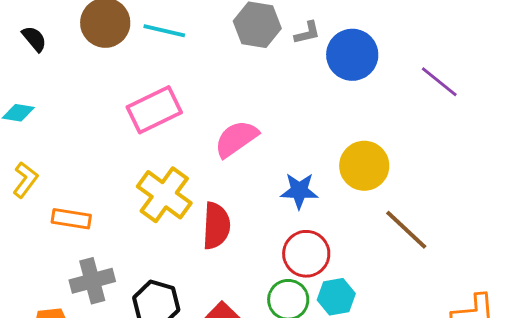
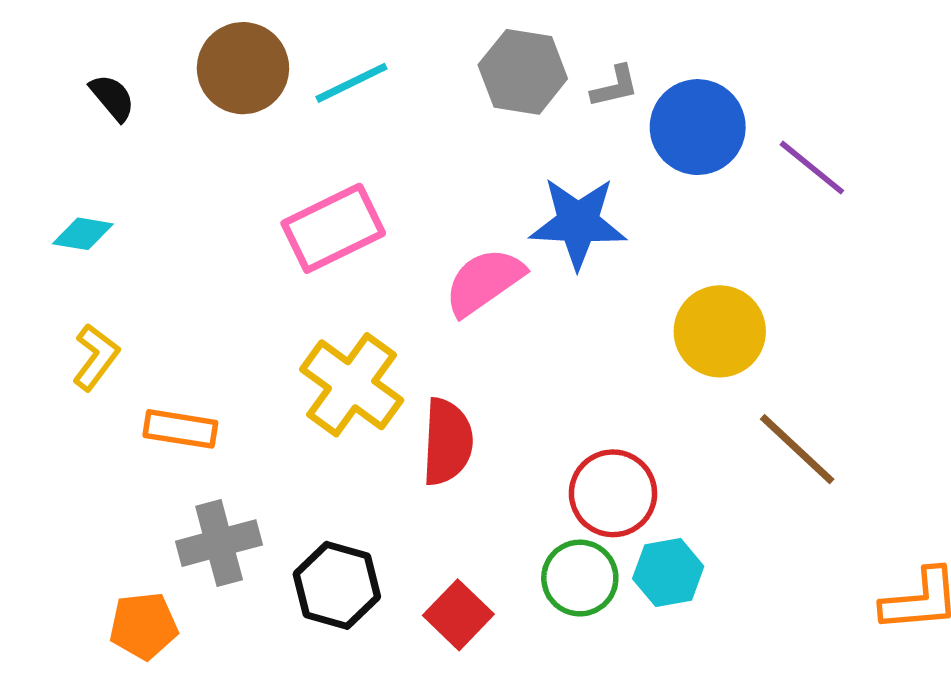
cyan line: (164, 31) -> (352, 83), turned -39
purple line: (439, 82) -> (812, 168), moved
blue star: (299, 191) -> (578, 223), moved, size x1.4

